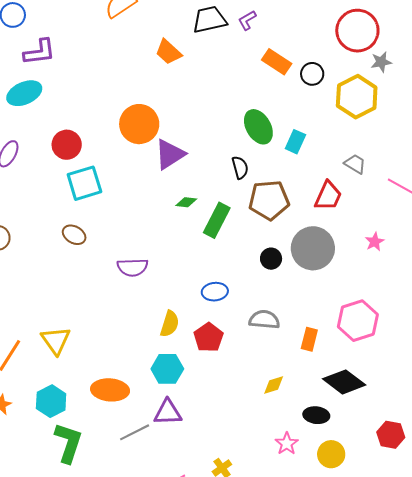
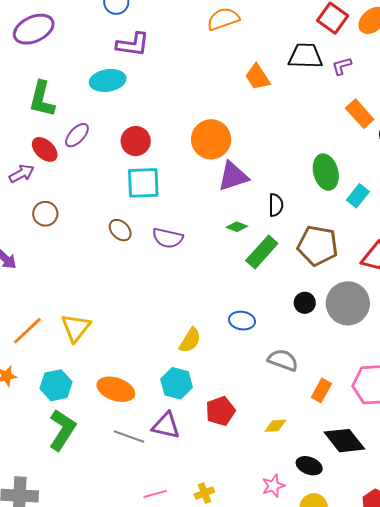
black semicircle: (240, 168) -> (276, 205), moved
purple semicircle: (132, 267) -> (168, 238), moved
red pentagon: (209, 337) -> (220, 411), moved
gray line: (135, 432) -> (129, 437), turned 32

